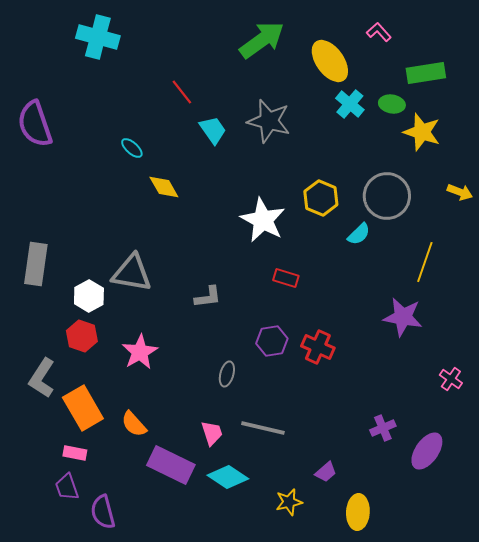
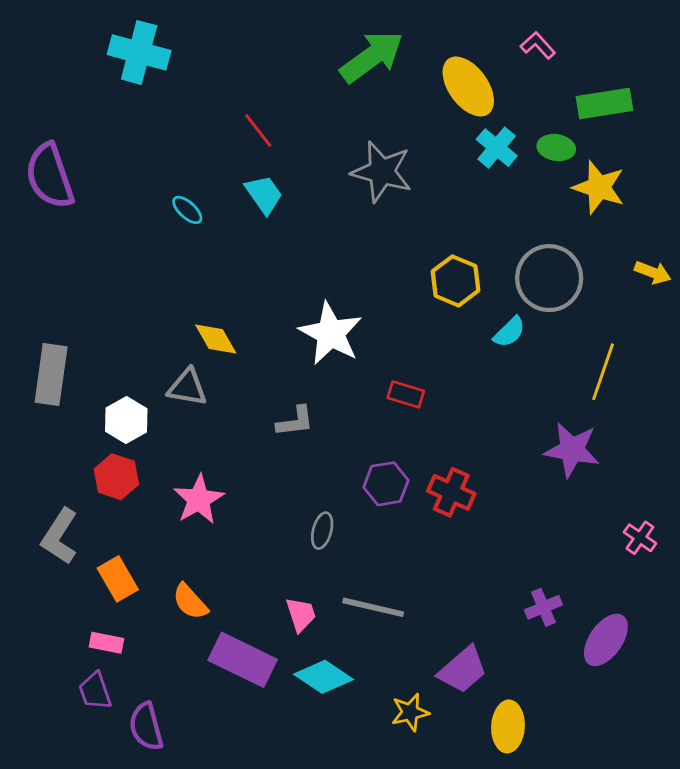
cyan trapezoid: (213, 130) -> (264, 194), moved
yellow diamond: (164, 187) -> (216, 339), moved
white star: (263, 220) -> (331, 333), moved
gray triangle: (132, 273) -> (187, 387), size x0.7
orange rectangle: (83, 408) -> (118, 579), size x0.7
purple trapezoid: (326, 472) -> (463, 670), size x1.6

